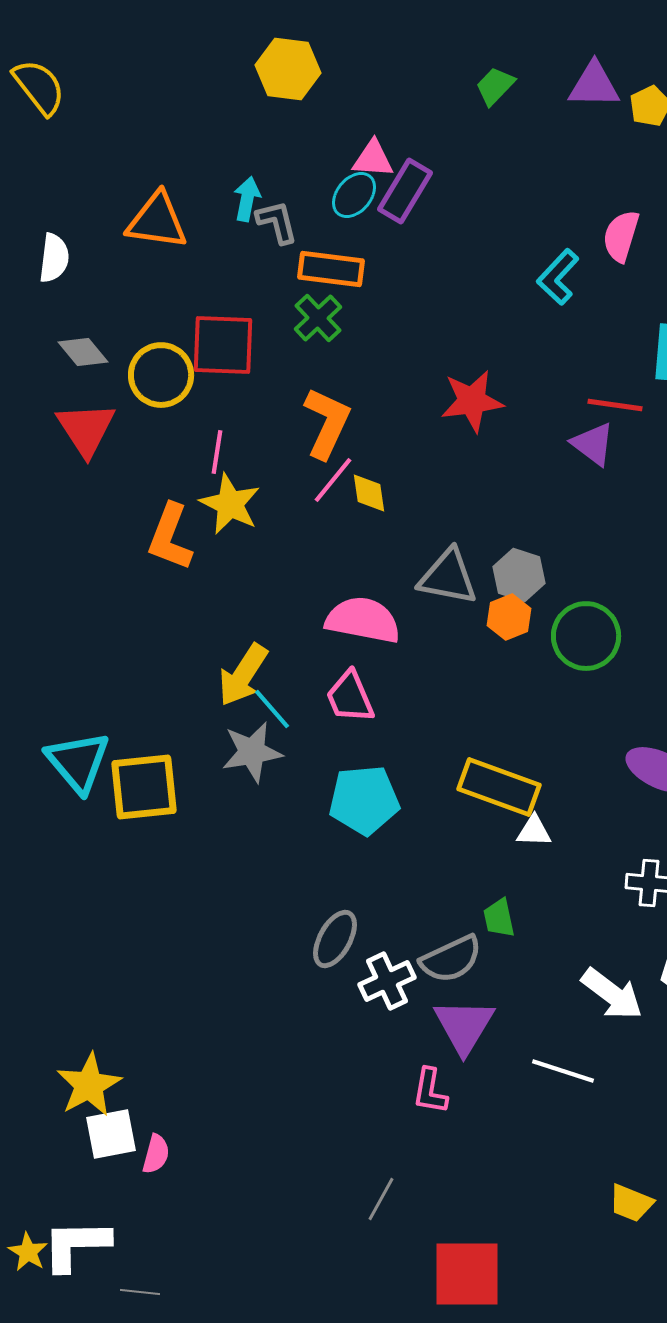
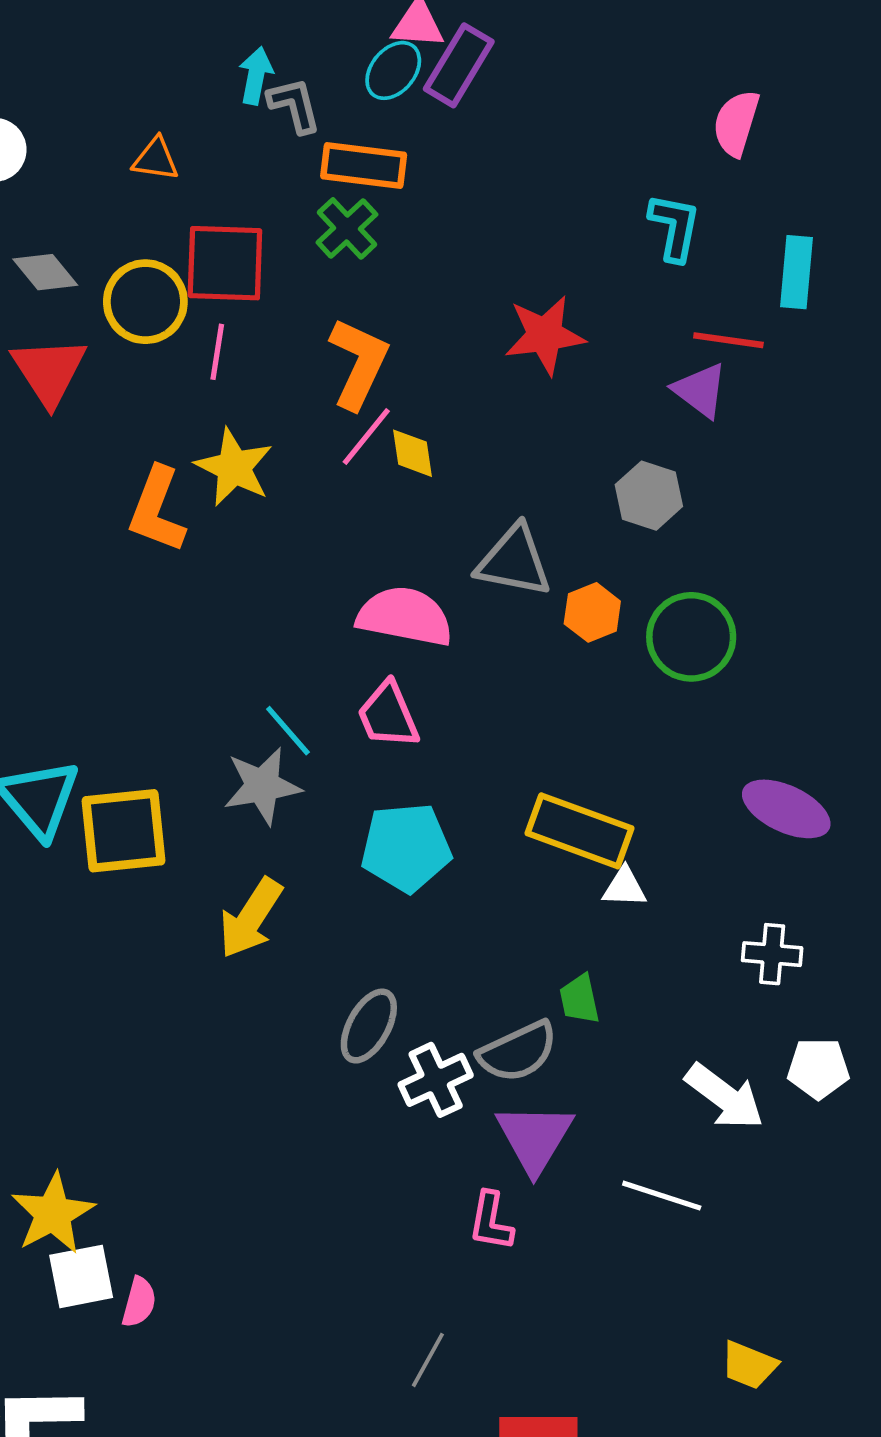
orange triangle: (157, 221) -> (156, 159), moved, size x0.6
cyan L-shape: (558, 277) -> (674, 227), moved, turned 148
pink line: (217, 452) -> (217, 352), moved
gray hexagon: (519, 575) -> (649, 496), moved
yellow arrow: (243, 675) -> (251, 918), moved

